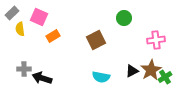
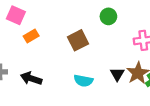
black triangle: (132, 71) -> (117, 74), turned -32
black arrow: (42, 78) -> (31, 78), moved

